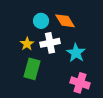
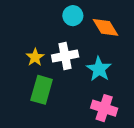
cyan circle: (41, 21) -> (73, 16), moved
orange diamond: (65, 21) -> (105, 27), moved

